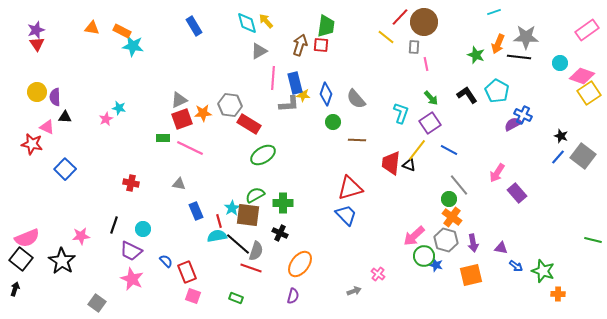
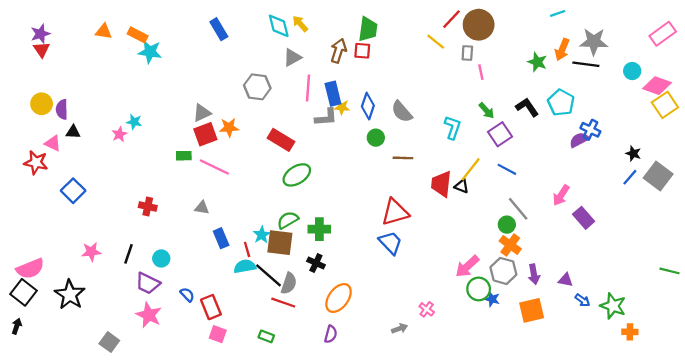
gray hexagon: (230, 105) -> (257, 87), moved
purple square: (430, 123) -> (500, 134), moved
pink star: (81, 236) -> (91, 252), moved

